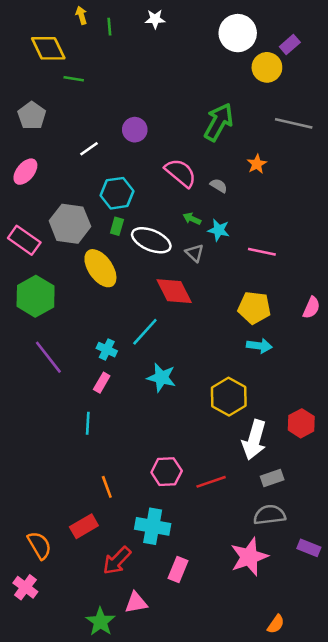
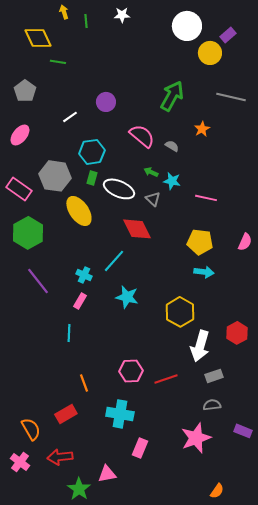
gray semicircle: (269, 515) -> (212, 405), size x0.7
red arrow: (117, 561) -> (60, 457), moved, turned 40

